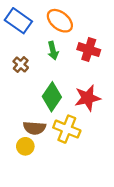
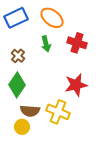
blue rectangle: (18, 21) -> (16, 18), turned -60
green diamond: (52, 97) -> (17, 85), moved

